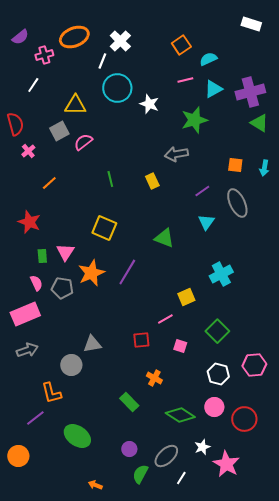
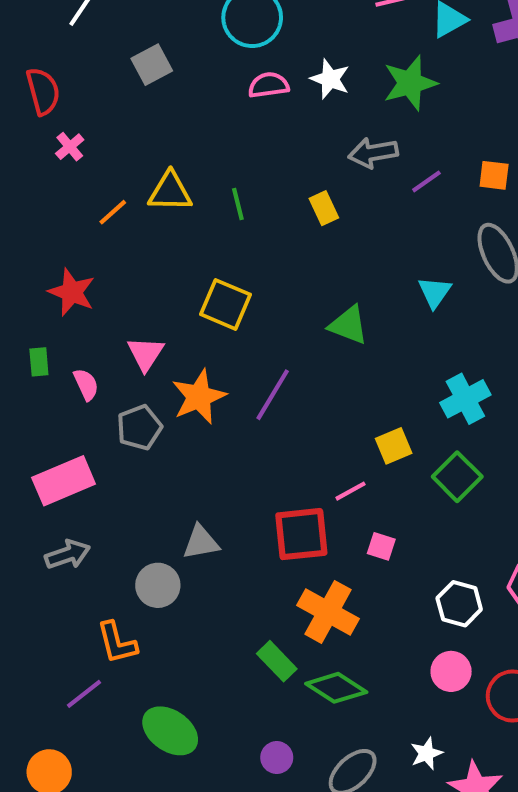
white star: (149, 104) -> (330, 79), moved
yellow triangle: (75, 105) -> (170, 192), moved
gray square: (59, 131) -> (152, 65), moved
pink semicircle: (83, 142) -> (269, 85), moved, turned 30
purple line: (202, 191) -> (426, 181), moved
green rectangle: (42, 256) -> (39, 362), moved
pink semicircle: (36, 283) -> (86, 384), moved
gray pentagon: (62, 288) -> (139, 427), turned -30
green square: (217, 331) -> (457, 477), moved
red square: (141, 340) -> (301, 534), size x1.6
orange cross: (154, 378) -> (328, 612), size x1.8
green diamond: (180, 415) -> (336, 688), moved

